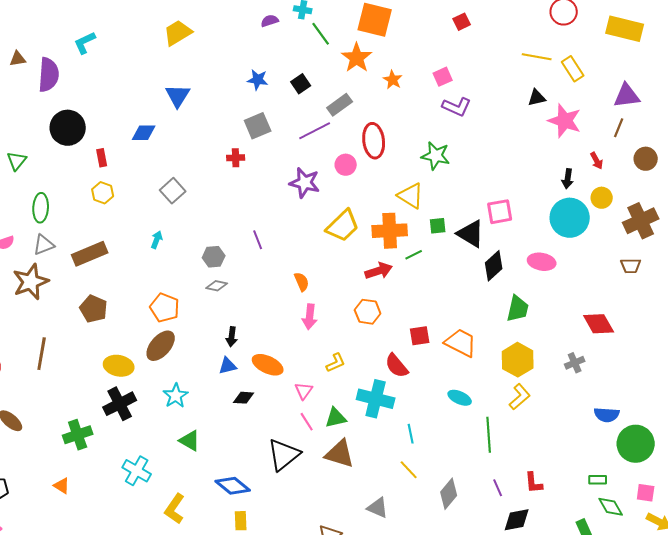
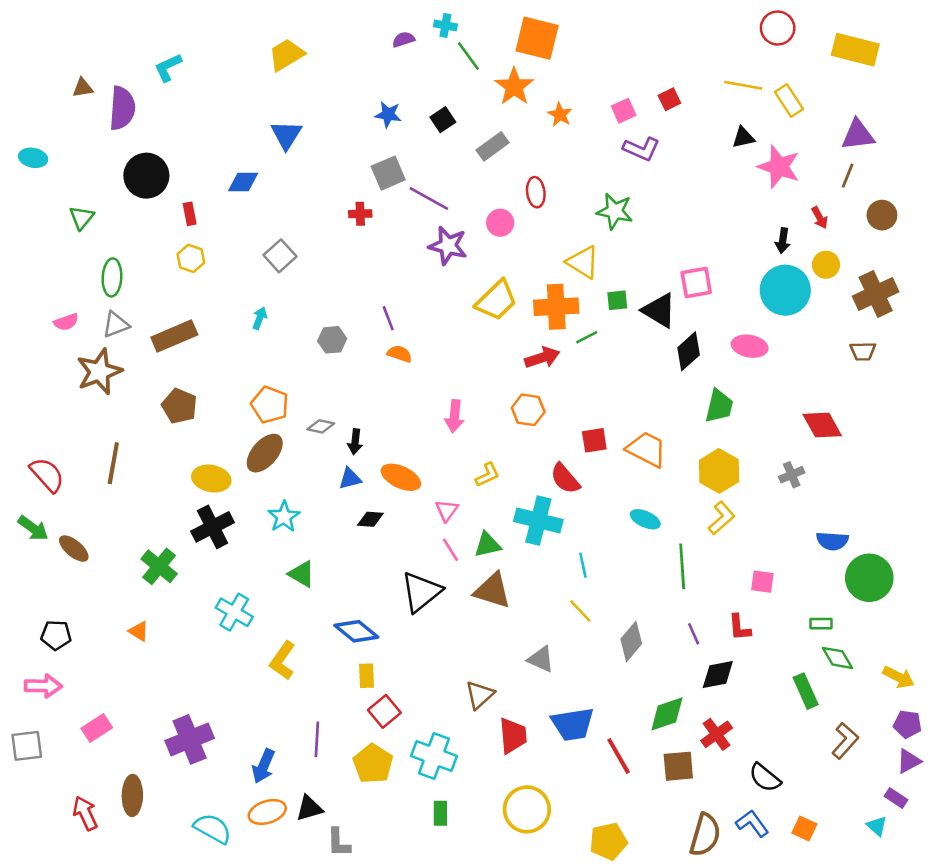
red square: (462, 22) -> (669, 99), moved
purple line: (315, 131) -> (429, 199), moved, turned 56
red ellipse: (374, 141) -> (536, 192), size x0.7
orange semicircle: (302, 282) -> (400, 354), moved, turned -48
gray diamond: (217, 286) -> (321, 426), moved
green cross: (78, 435) -> (159, 566), turned -32
pink square: (646, 493) -> (762, 582), moved

